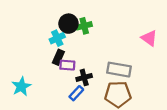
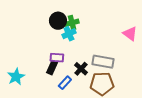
cyan cross: (57, 38) -> (69, 34), moved
black rectangle: (58, 57) -> (52, 68), moved
black cross: (84, 77) -> (81, 69), moved, turned -32

